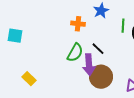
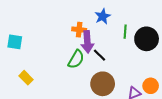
purple arrow: (89, 65) -> (87, 42), moved
yellow rectangle: (29, 79) -> (26, 78), moved

